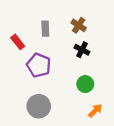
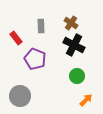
black cross: (82, 50) -> (74, 45), size x1.5
gray circle: (39, 106) -> (20, 96), moved

